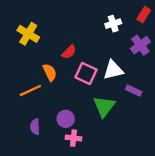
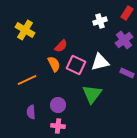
orange semicircle: (50, 72) -> (54, 64), moved
purple rectangle: (134, 90) -> (127, 73), moved
pink cross: (74, 138) -> (58, 126), moved

